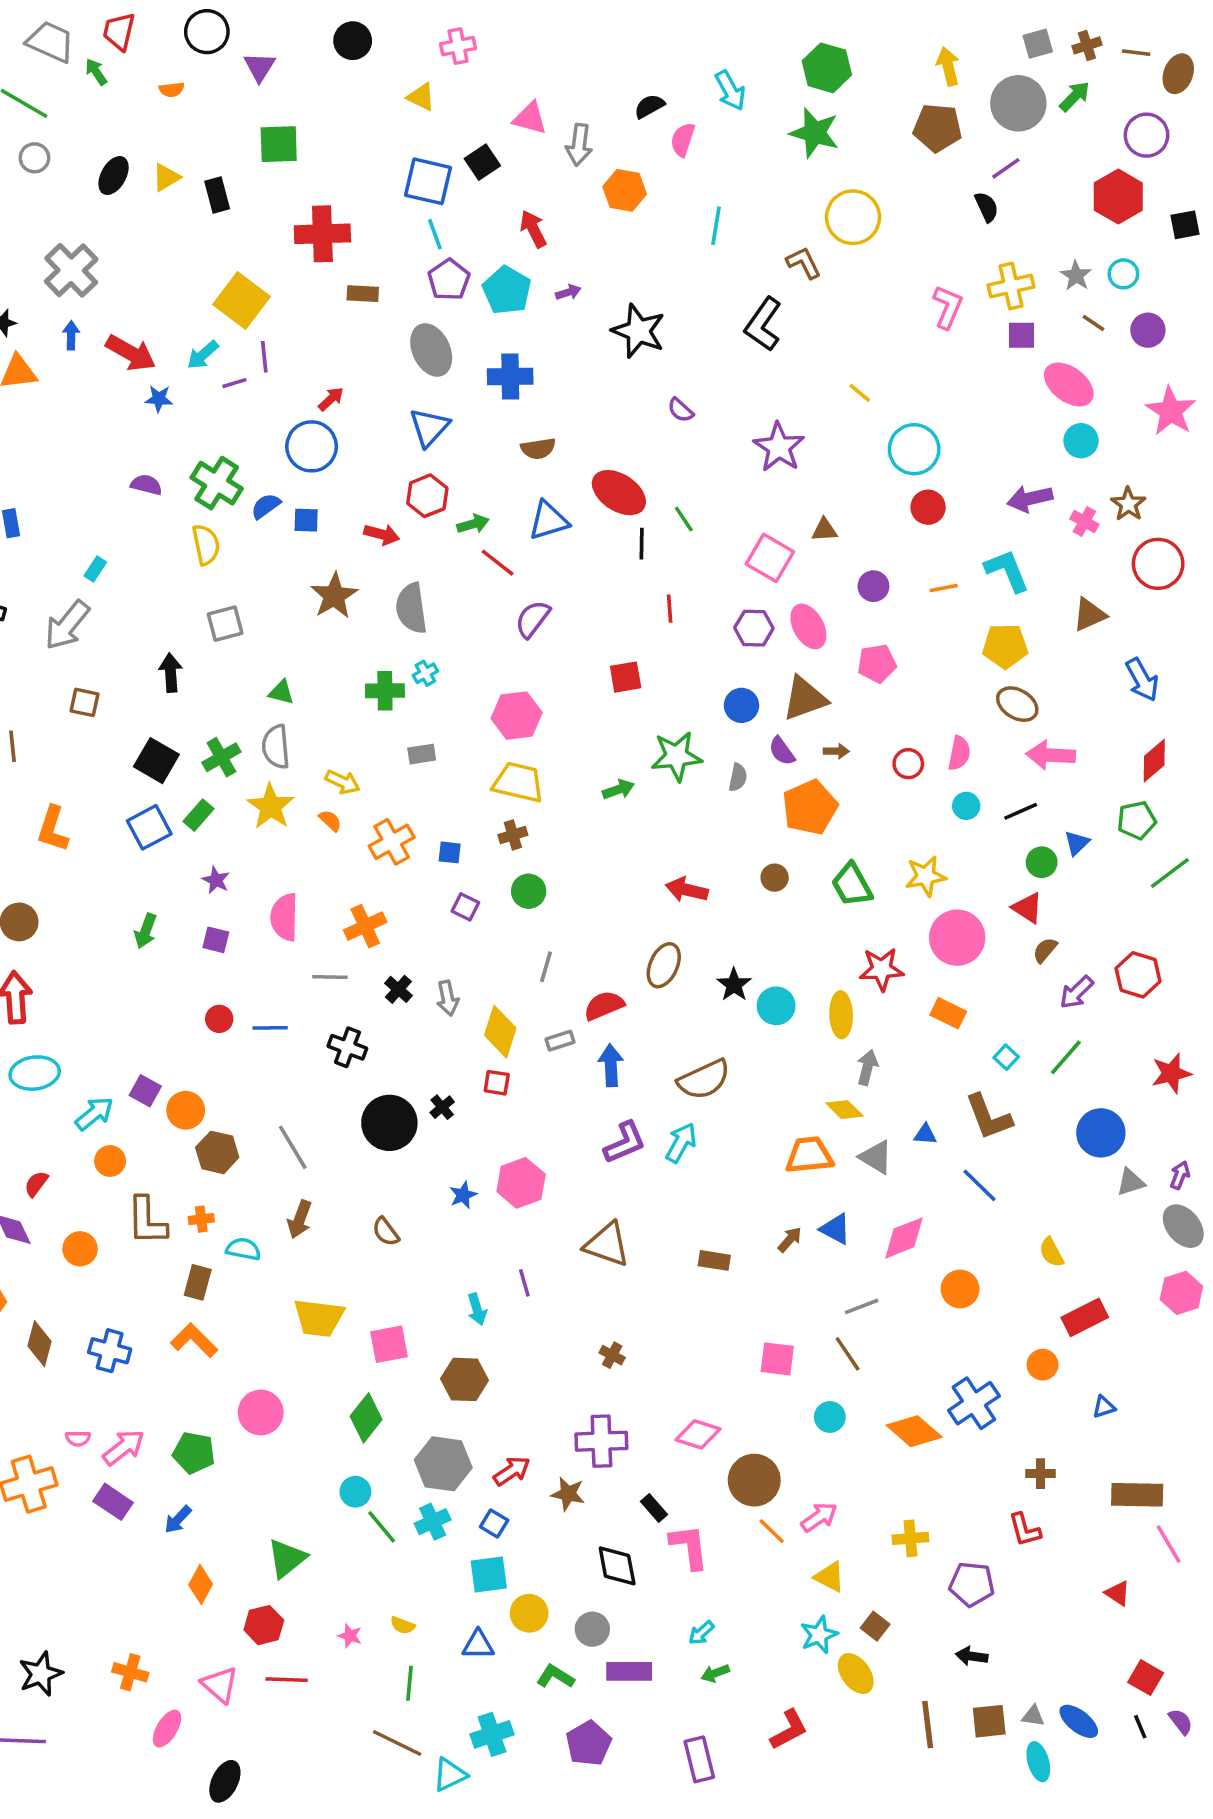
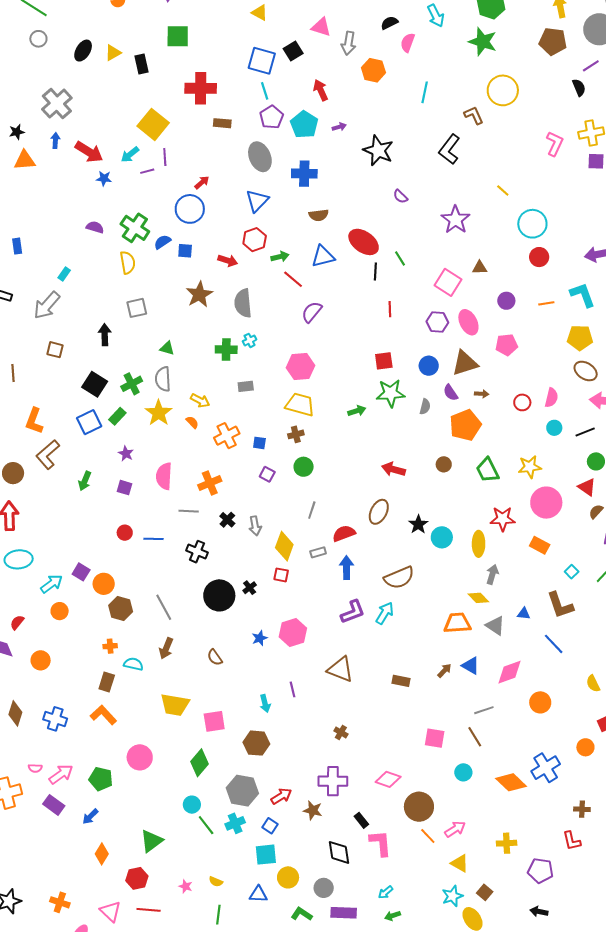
red square: (626, 677) -> (384, 361), moved
brown L-shape: (147, 1221) -> (48, 454), moved, turned 48

